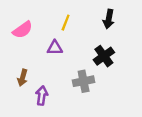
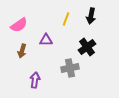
yellow line: (66, 23) -> (66, 19), moved
brown arrow: (23, 78) -> (22, 51), moved

